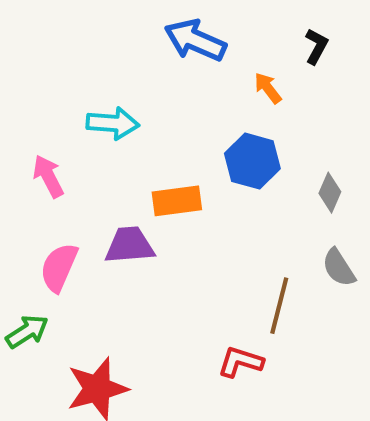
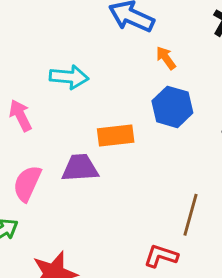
orange arrow: (268, 88) -> (166, 58), moved

